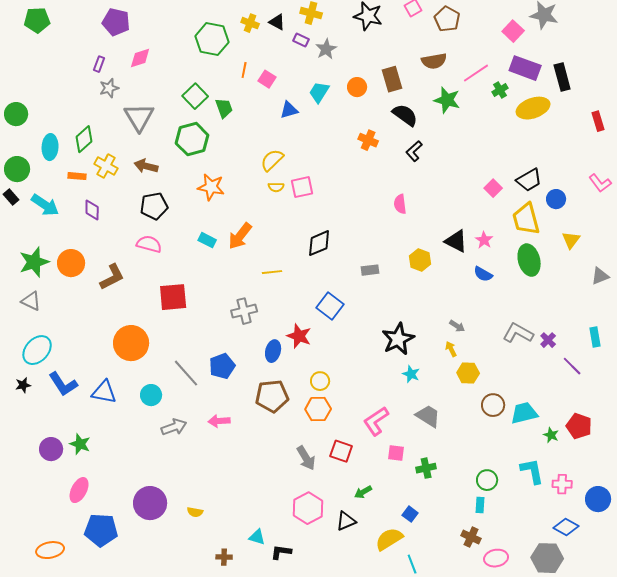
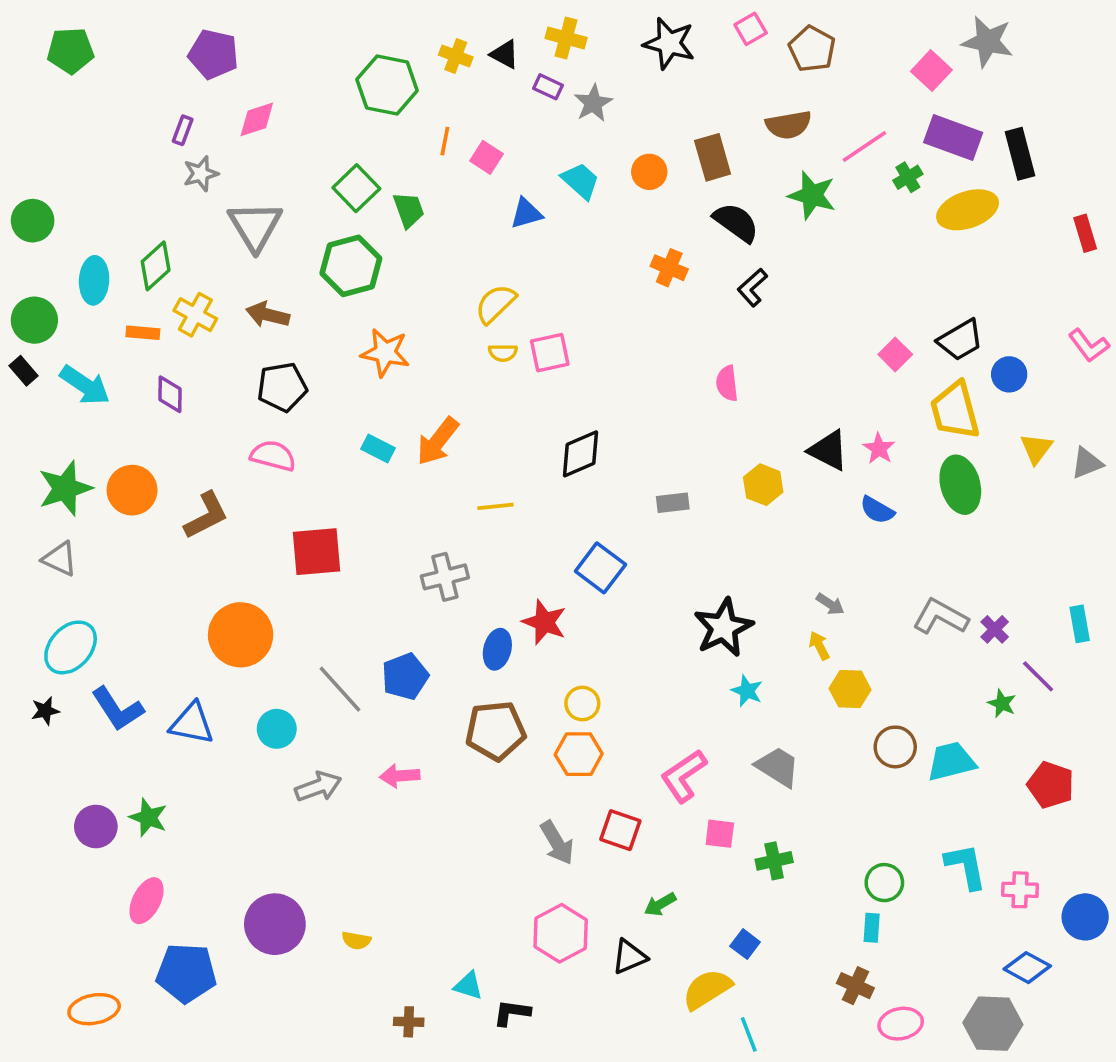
cyan trapezoid: (319, 92) -> (581, 181), turned 100
gray triangle: (600, 276) -> (1087, 463), moved
green star: (551, 435) -> (1002, 704), moved

